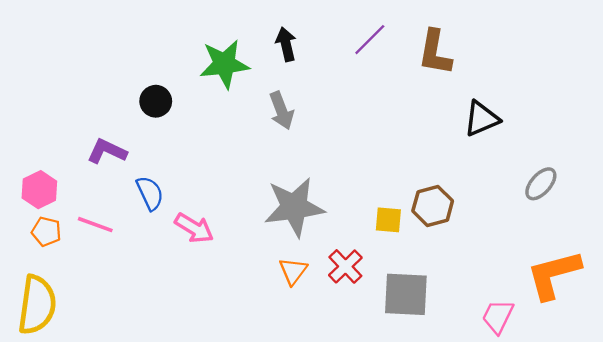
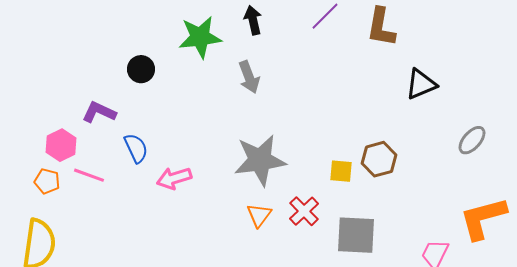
pink hexagon: (39, 190) -> (61, 145), moved
pink arrow: (194, 228) -> (174, 178), turned 132

